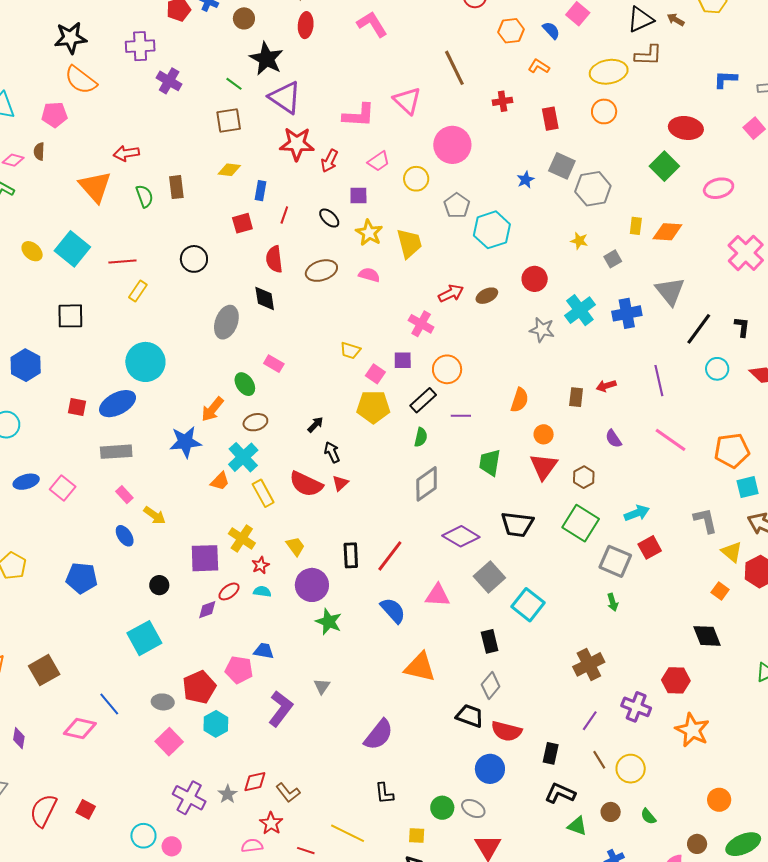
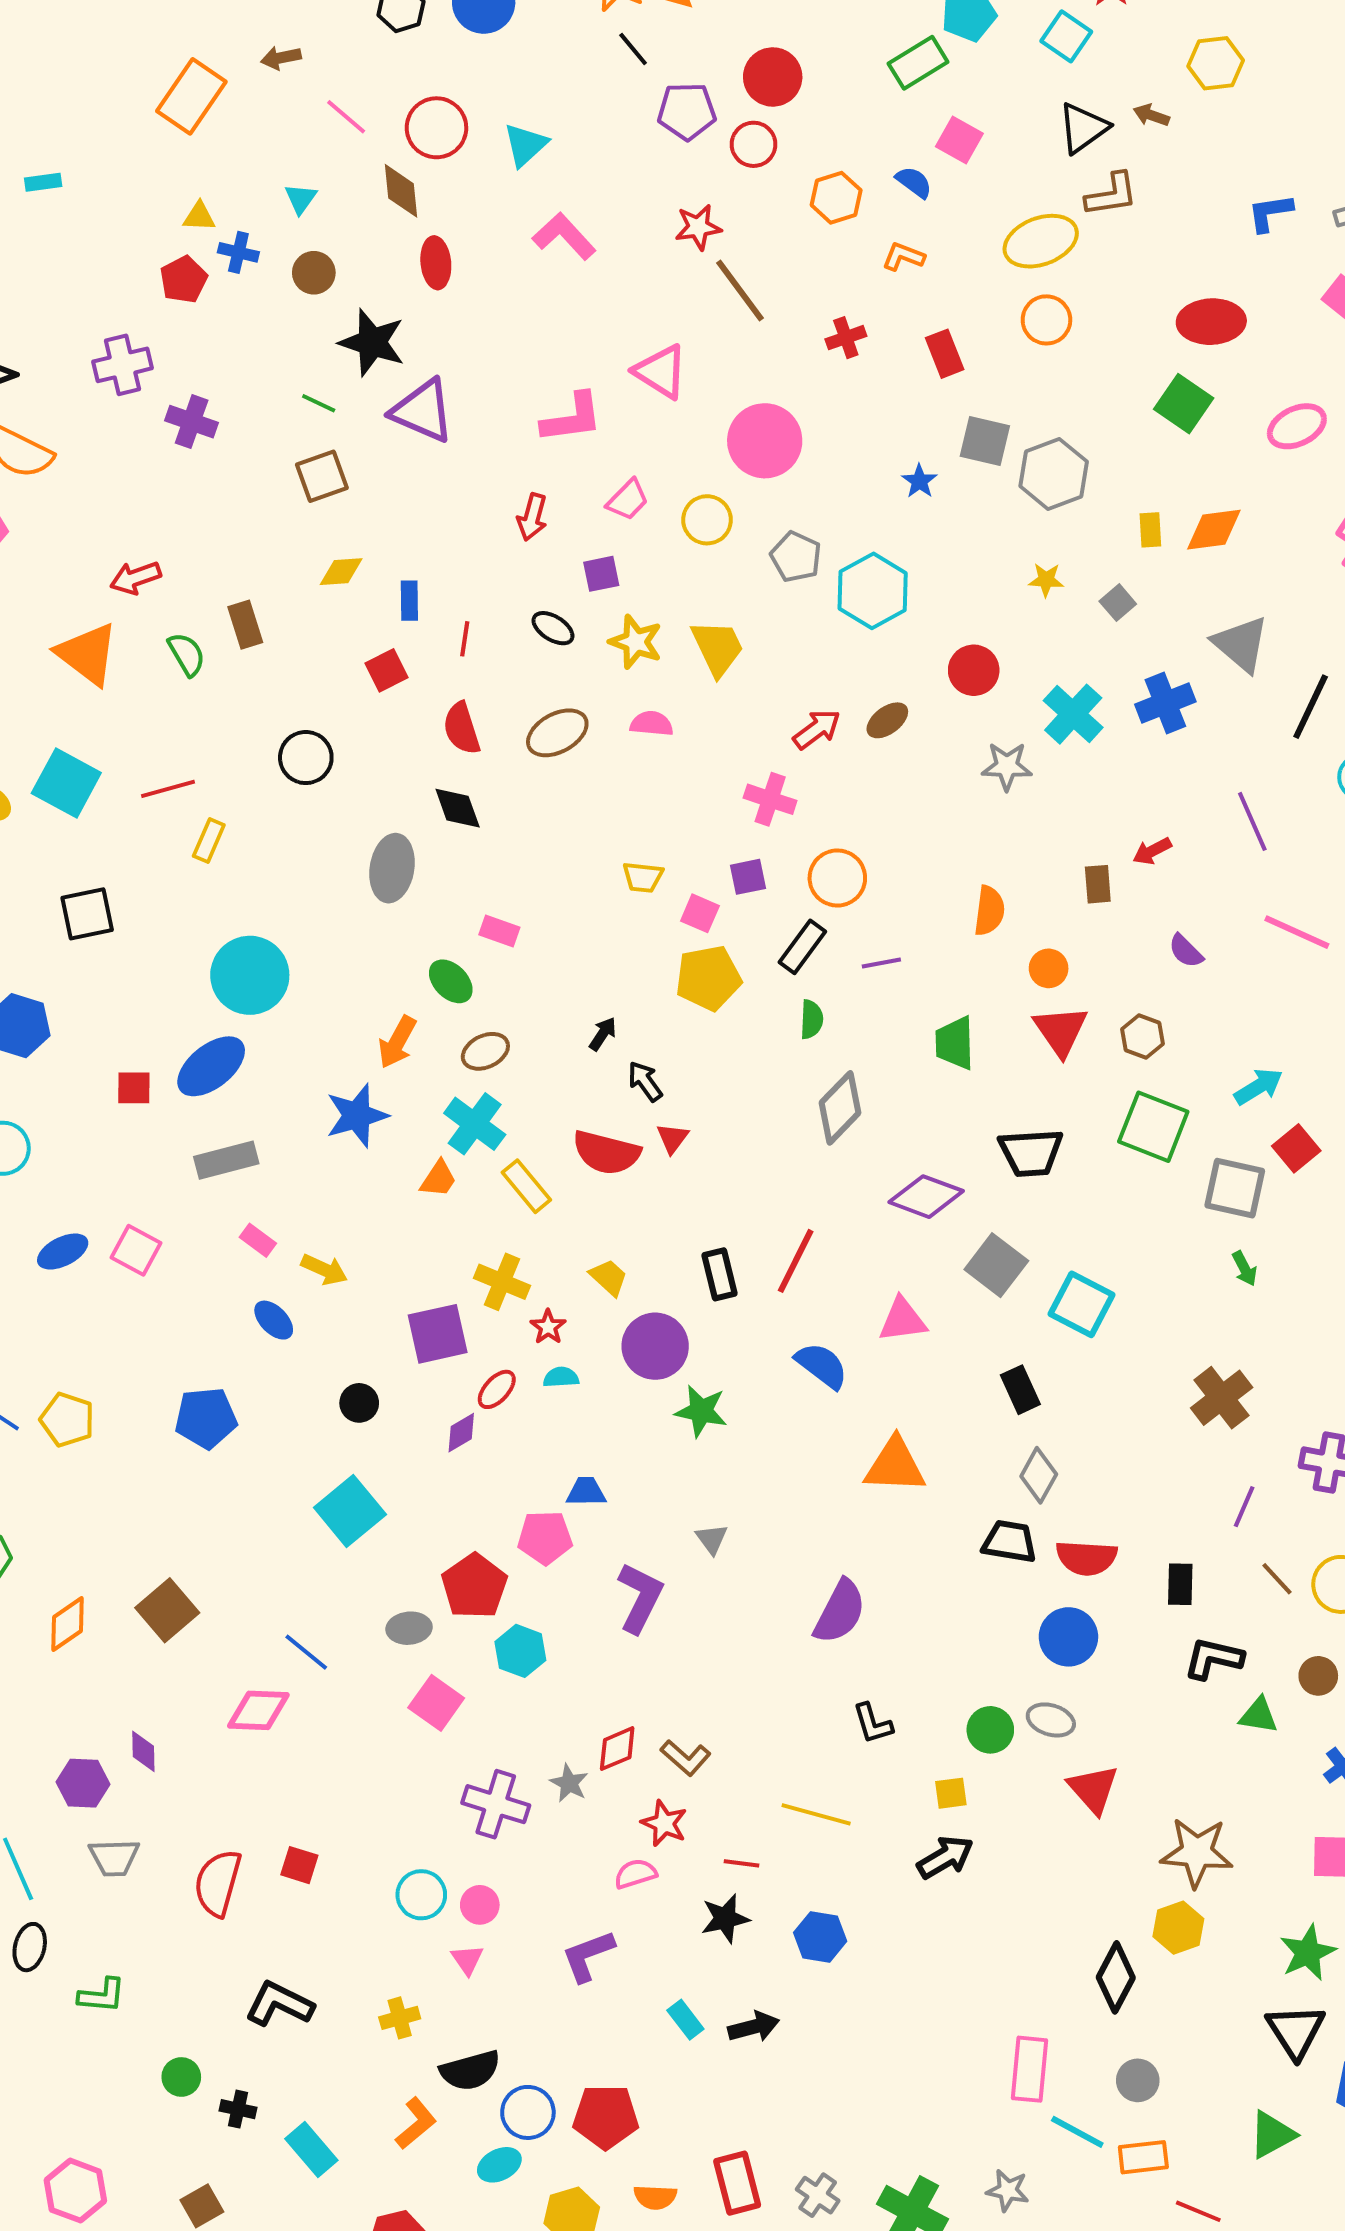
red star: (297, 144) -> (698, 227), moved, size x0.7

